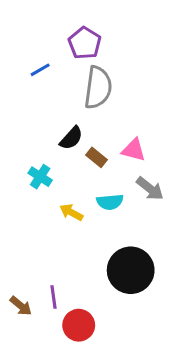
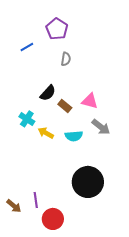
gray semicircle: (98, 88) -> (66, 59), size x0.5
yellow arrow: (71, 212) -> (46, 133), moved

